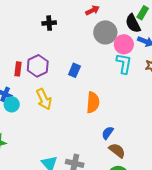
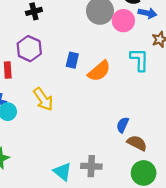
cyan L-shape: (124, 64) -> (139, 60), moved
purple hexagon: (38, 66) -> (29, 49), moved
orange semicircle: (93, 102) -> (99, 71), moved, turned 55

